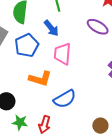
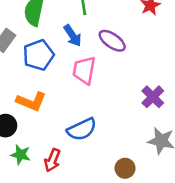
purple ellipse: (98, 27) -> (112, 41), moved
orange L-shape: (40, 79) -> (31, 101), moved

